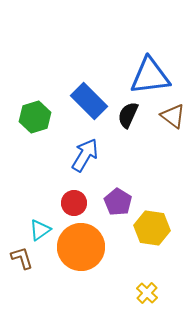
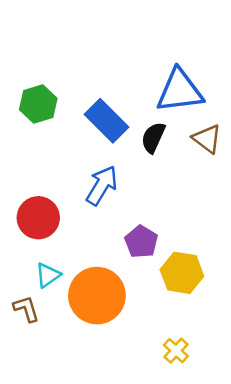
green hexagon: (35, 117) -> (38, 104), moved
red circle: (74, 203) -> (38, 218), moved, size x1.4

